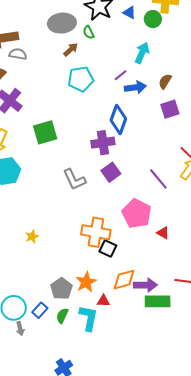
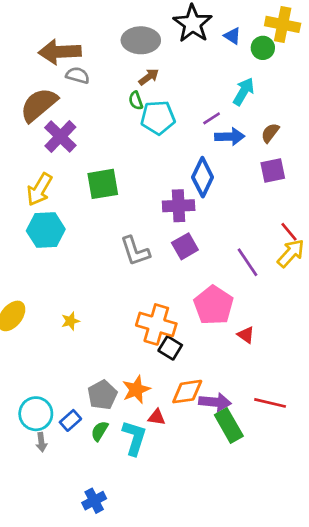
green semicircle: (89, 32) -> (136, 101), moved
green rectangle: (158, 301) -> (229, 425), turned 55

